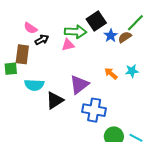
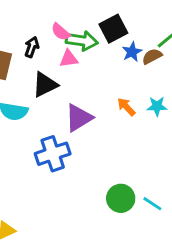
pink semicircle: (30, 28) -> (61, 32), moved
black arrow: (42, 40) -> (32, 47), turned -48
black triangle: (55, 100) -> (45, 85), moved
blue cross: (94, 110) -> (53, 154), moved, turned -35

